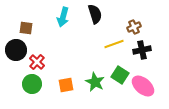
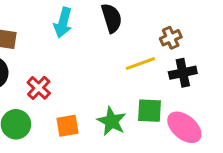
red cross: (37, 62) -> (39, 88), moved
green square: (120, 75) -> (149, 111), turned -30

